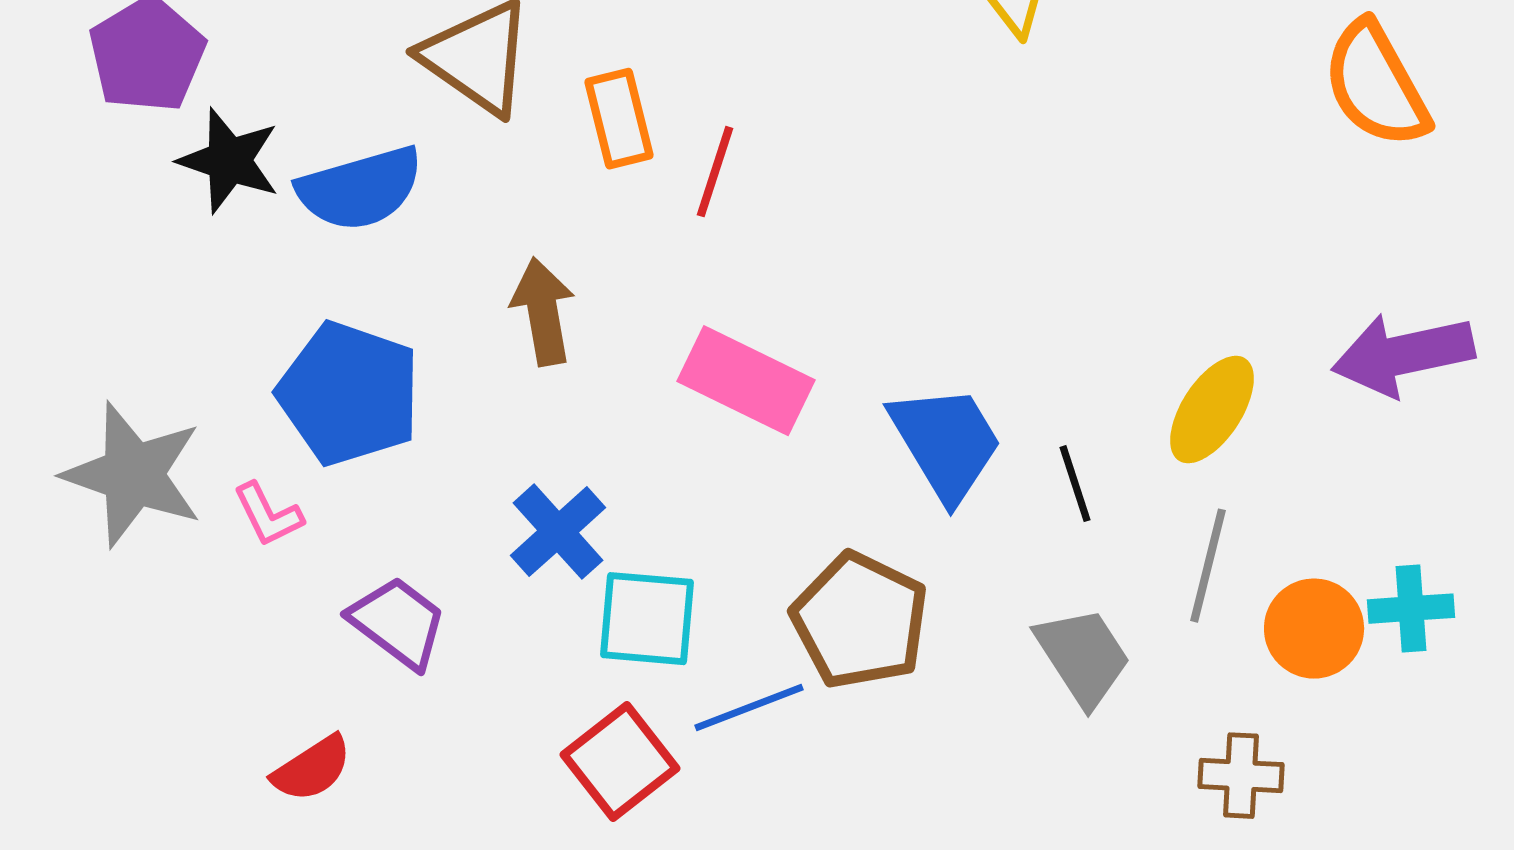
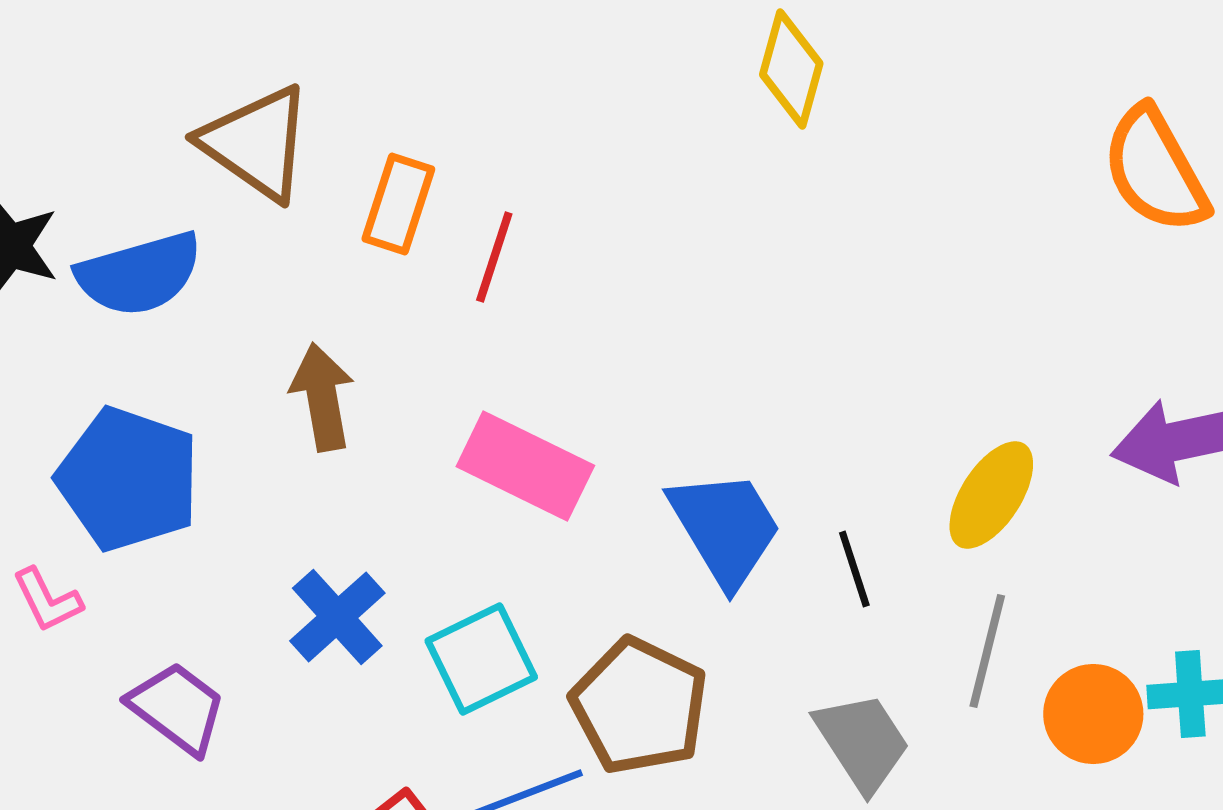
orange rectangle: (619, 119) -> (398, 204), turned 32
cyan square: (647, 619) -> (481, 659), moved, turned -31

